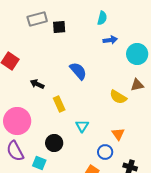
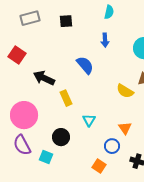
gray rectangle: (37, 19) -> (30, 18), moved
blue arrow: (110, 40) -> (105, 40), moved, turned 96
black arrow: (37, 84) -> (44, 78), size x1.5

